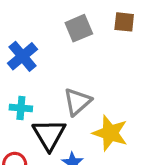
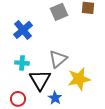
yellow star: (110, 133) -> (79, 79), turned -30

